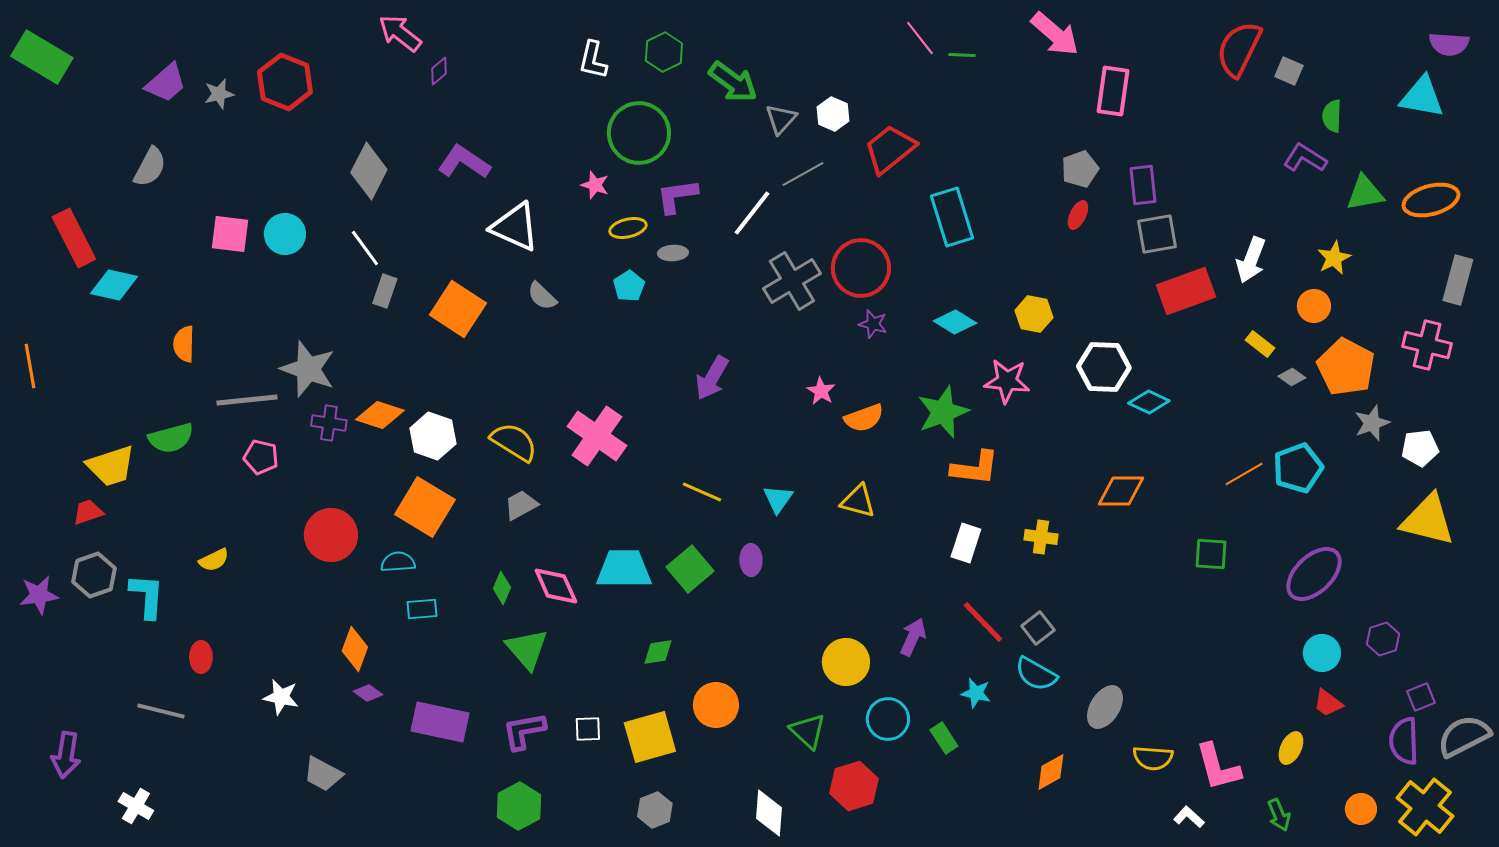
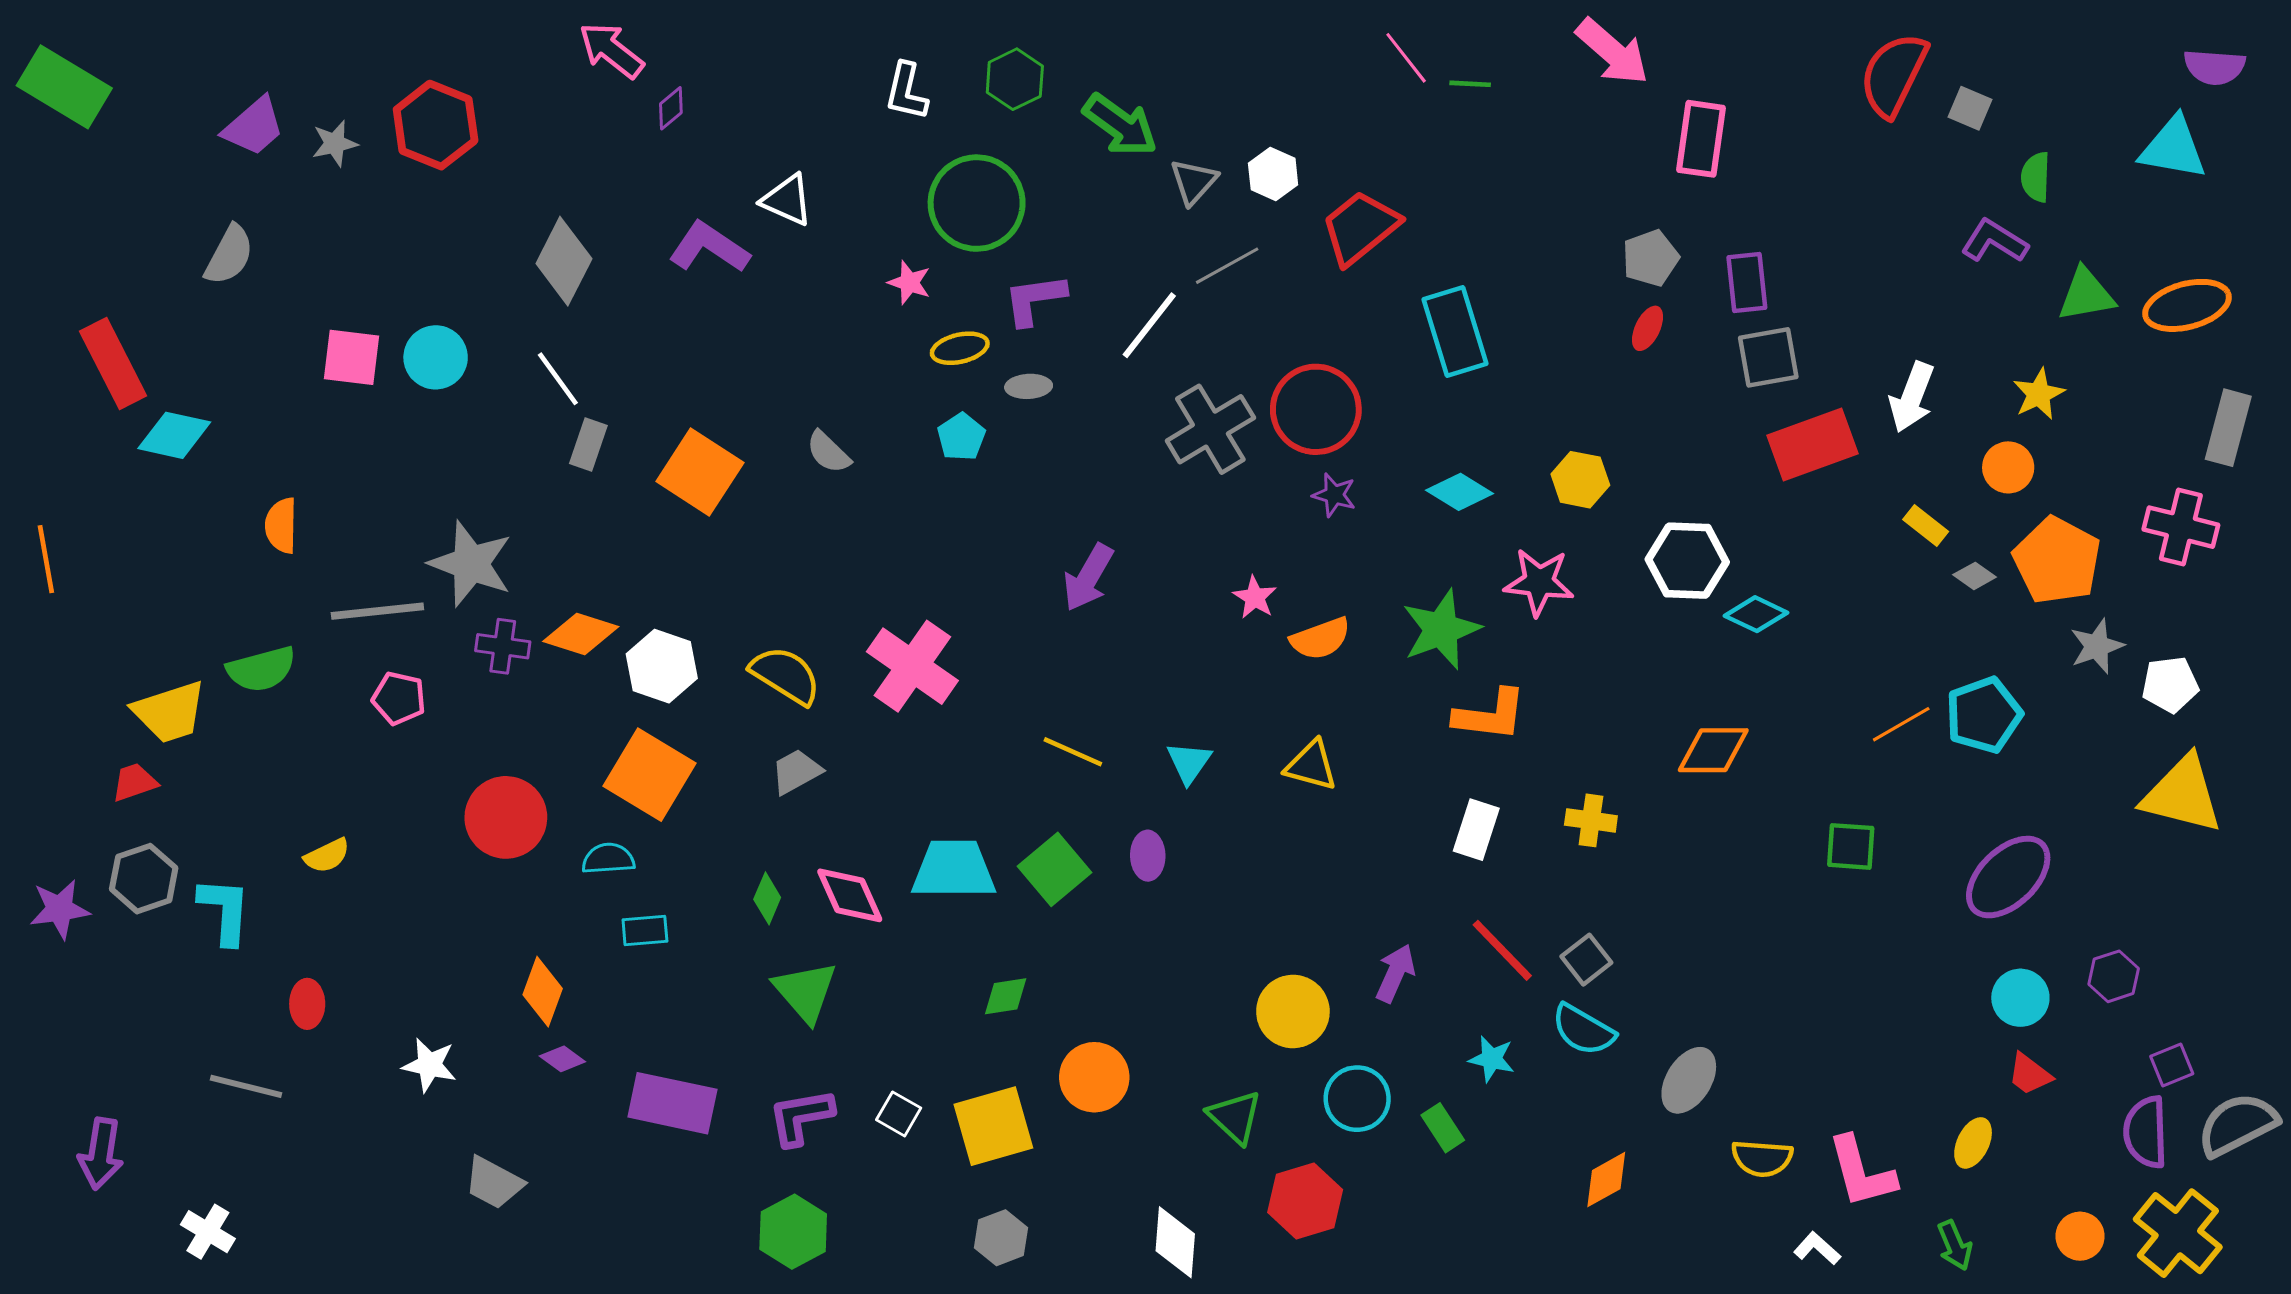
white triangle: (515, 227) -> (787, 200), moved, size x0.7
white square: (588, 729) -> (899, 1114), turned 32

